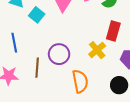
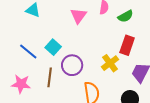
cyan square: (37, 15) -> (53, 47), moved
blue line: (14, 43) -> (28, 52), turned -42

